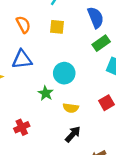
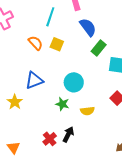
orange semicircle: (23, 25) -> (35, 43), moved
yellow square: (57, 27) -> (57, 44), turned 32
black arrow: (73, 134) -> (68, 135), moved

